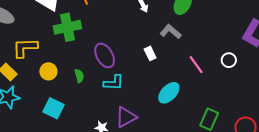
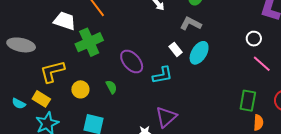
pink line: (196, 65) -> (262, 64), moved
cyan L-shape: (114, 83) -> (162, 75), moved
cyan ellipse: (169, 93) -> (199, 53), moved

